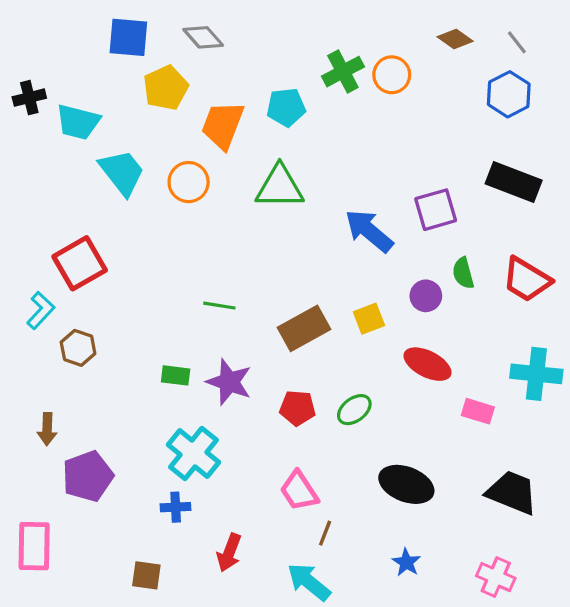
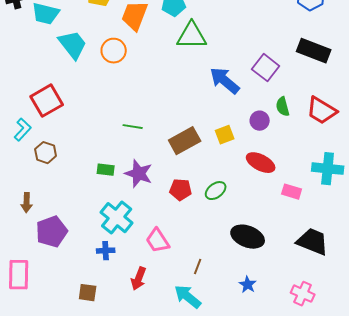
green triangle: (280, 187) -> (192, 36), moved
purple square: (436, 210) -> (266, 68), turned -36
pink trapezoid: (299, 491) -> (158, 241), moved

